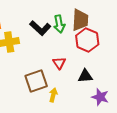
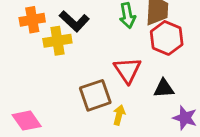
black L-shape: (40, 28) -> (74, 21), moved
red triangle: (59, 63) -> (127, 70), size x1.5

